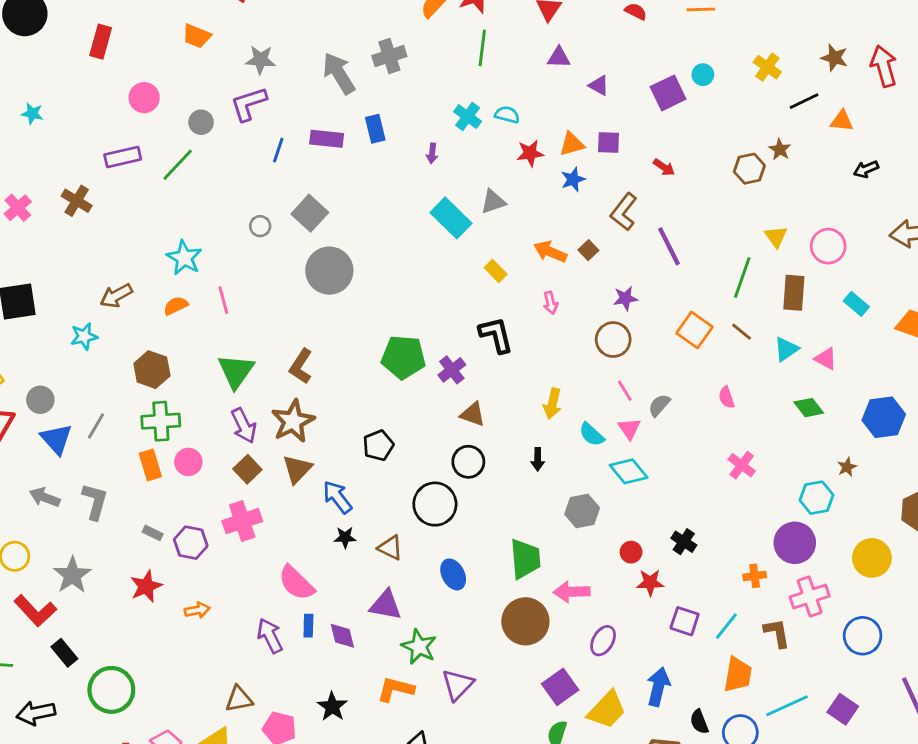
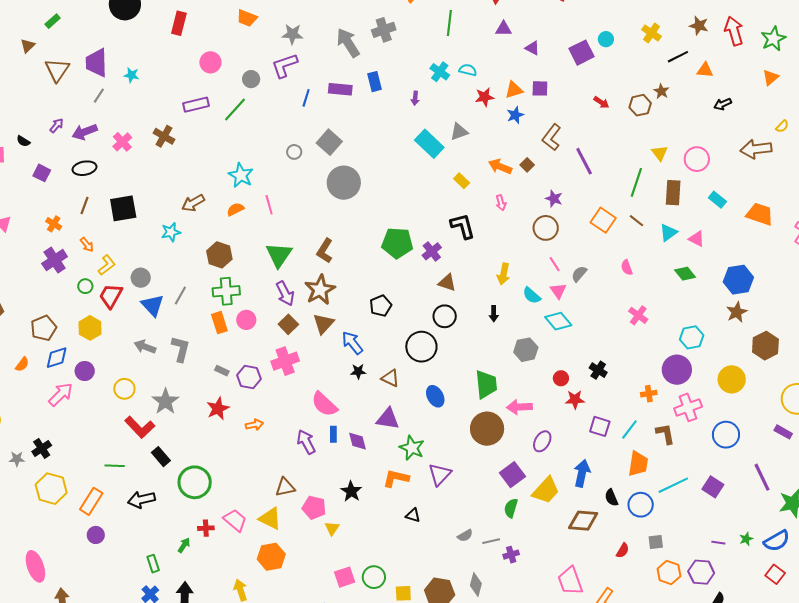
red arrow: (664, 167) -> (601, 102), moved
purple star: (625, 298) -> (554, 199), turned 30
brown star: (847, 467) -> (737, 312), moved, size x1.5

